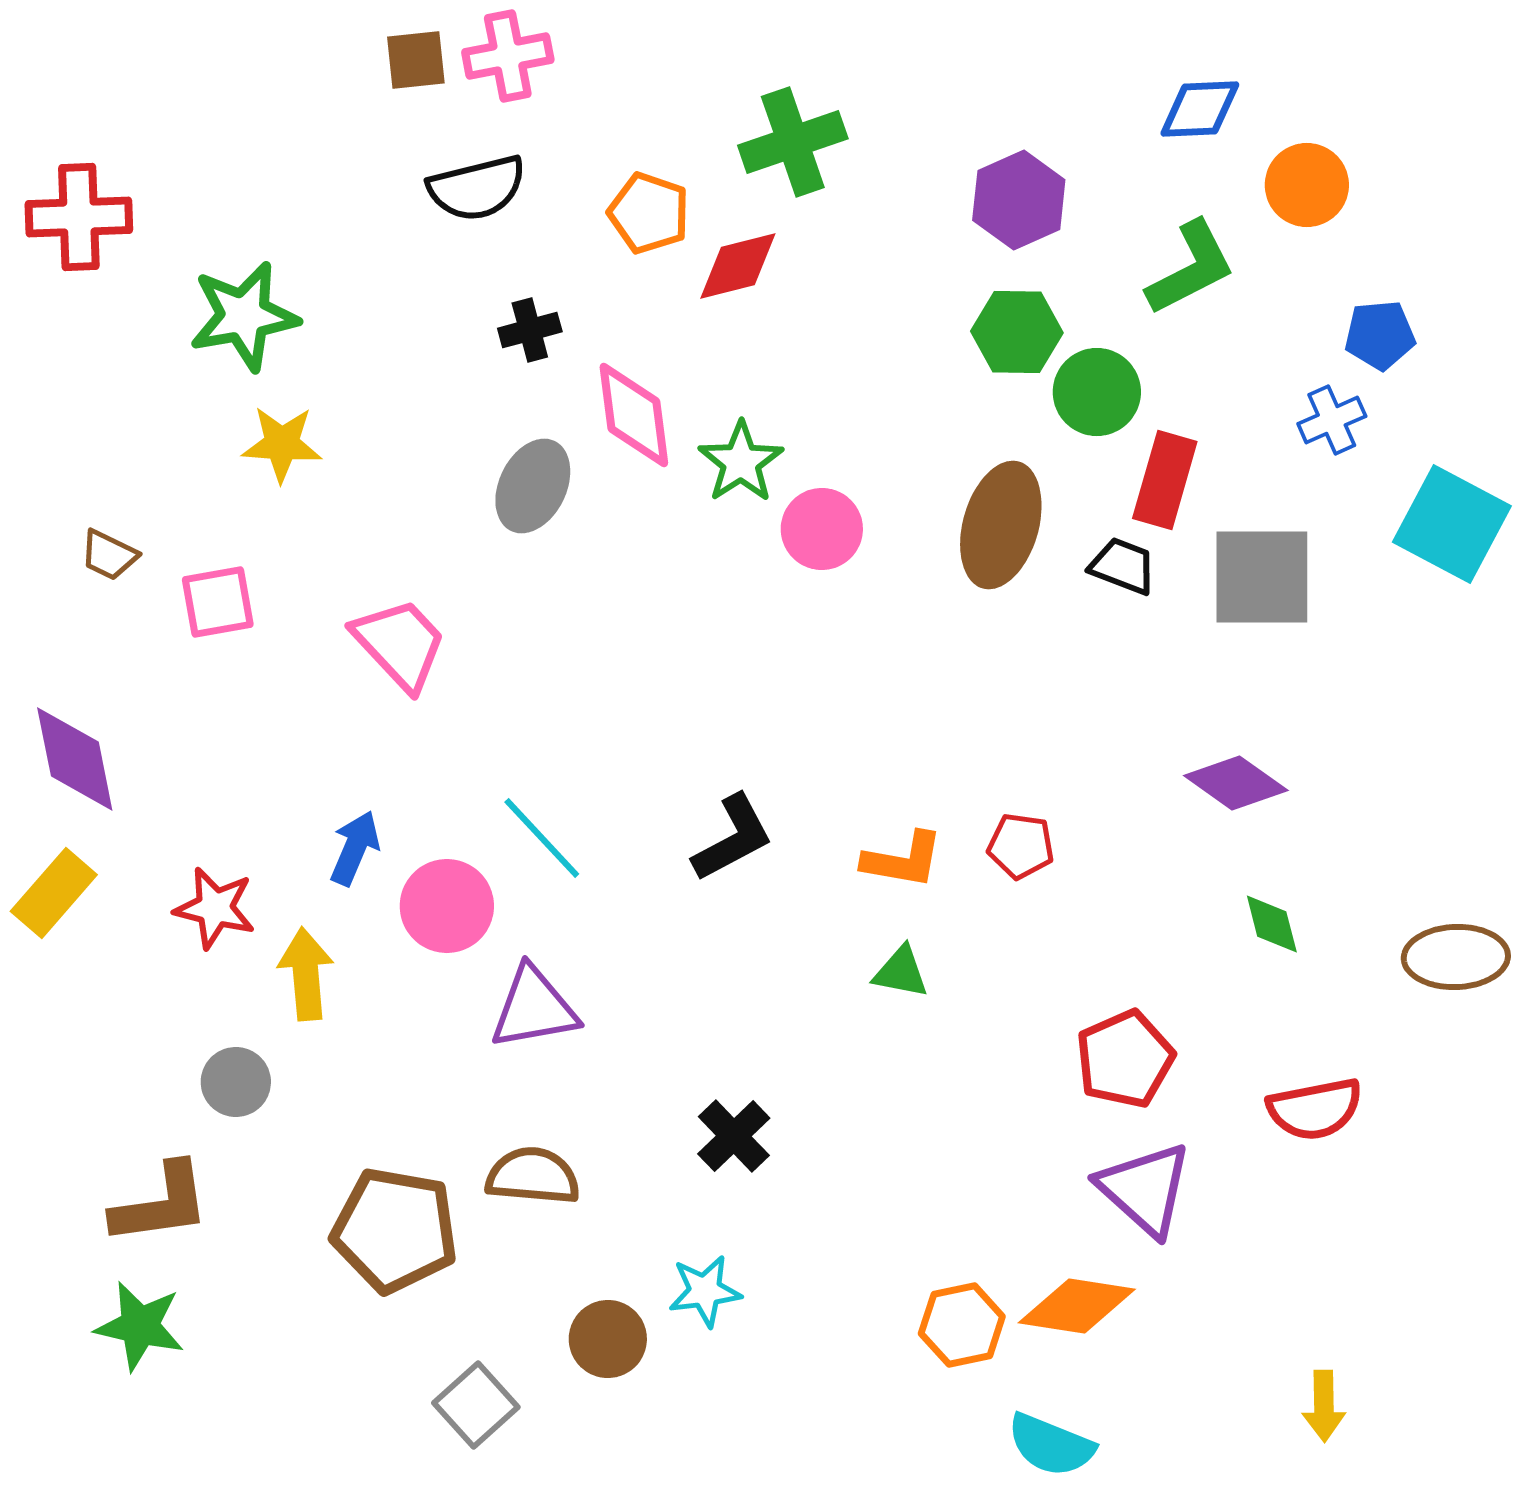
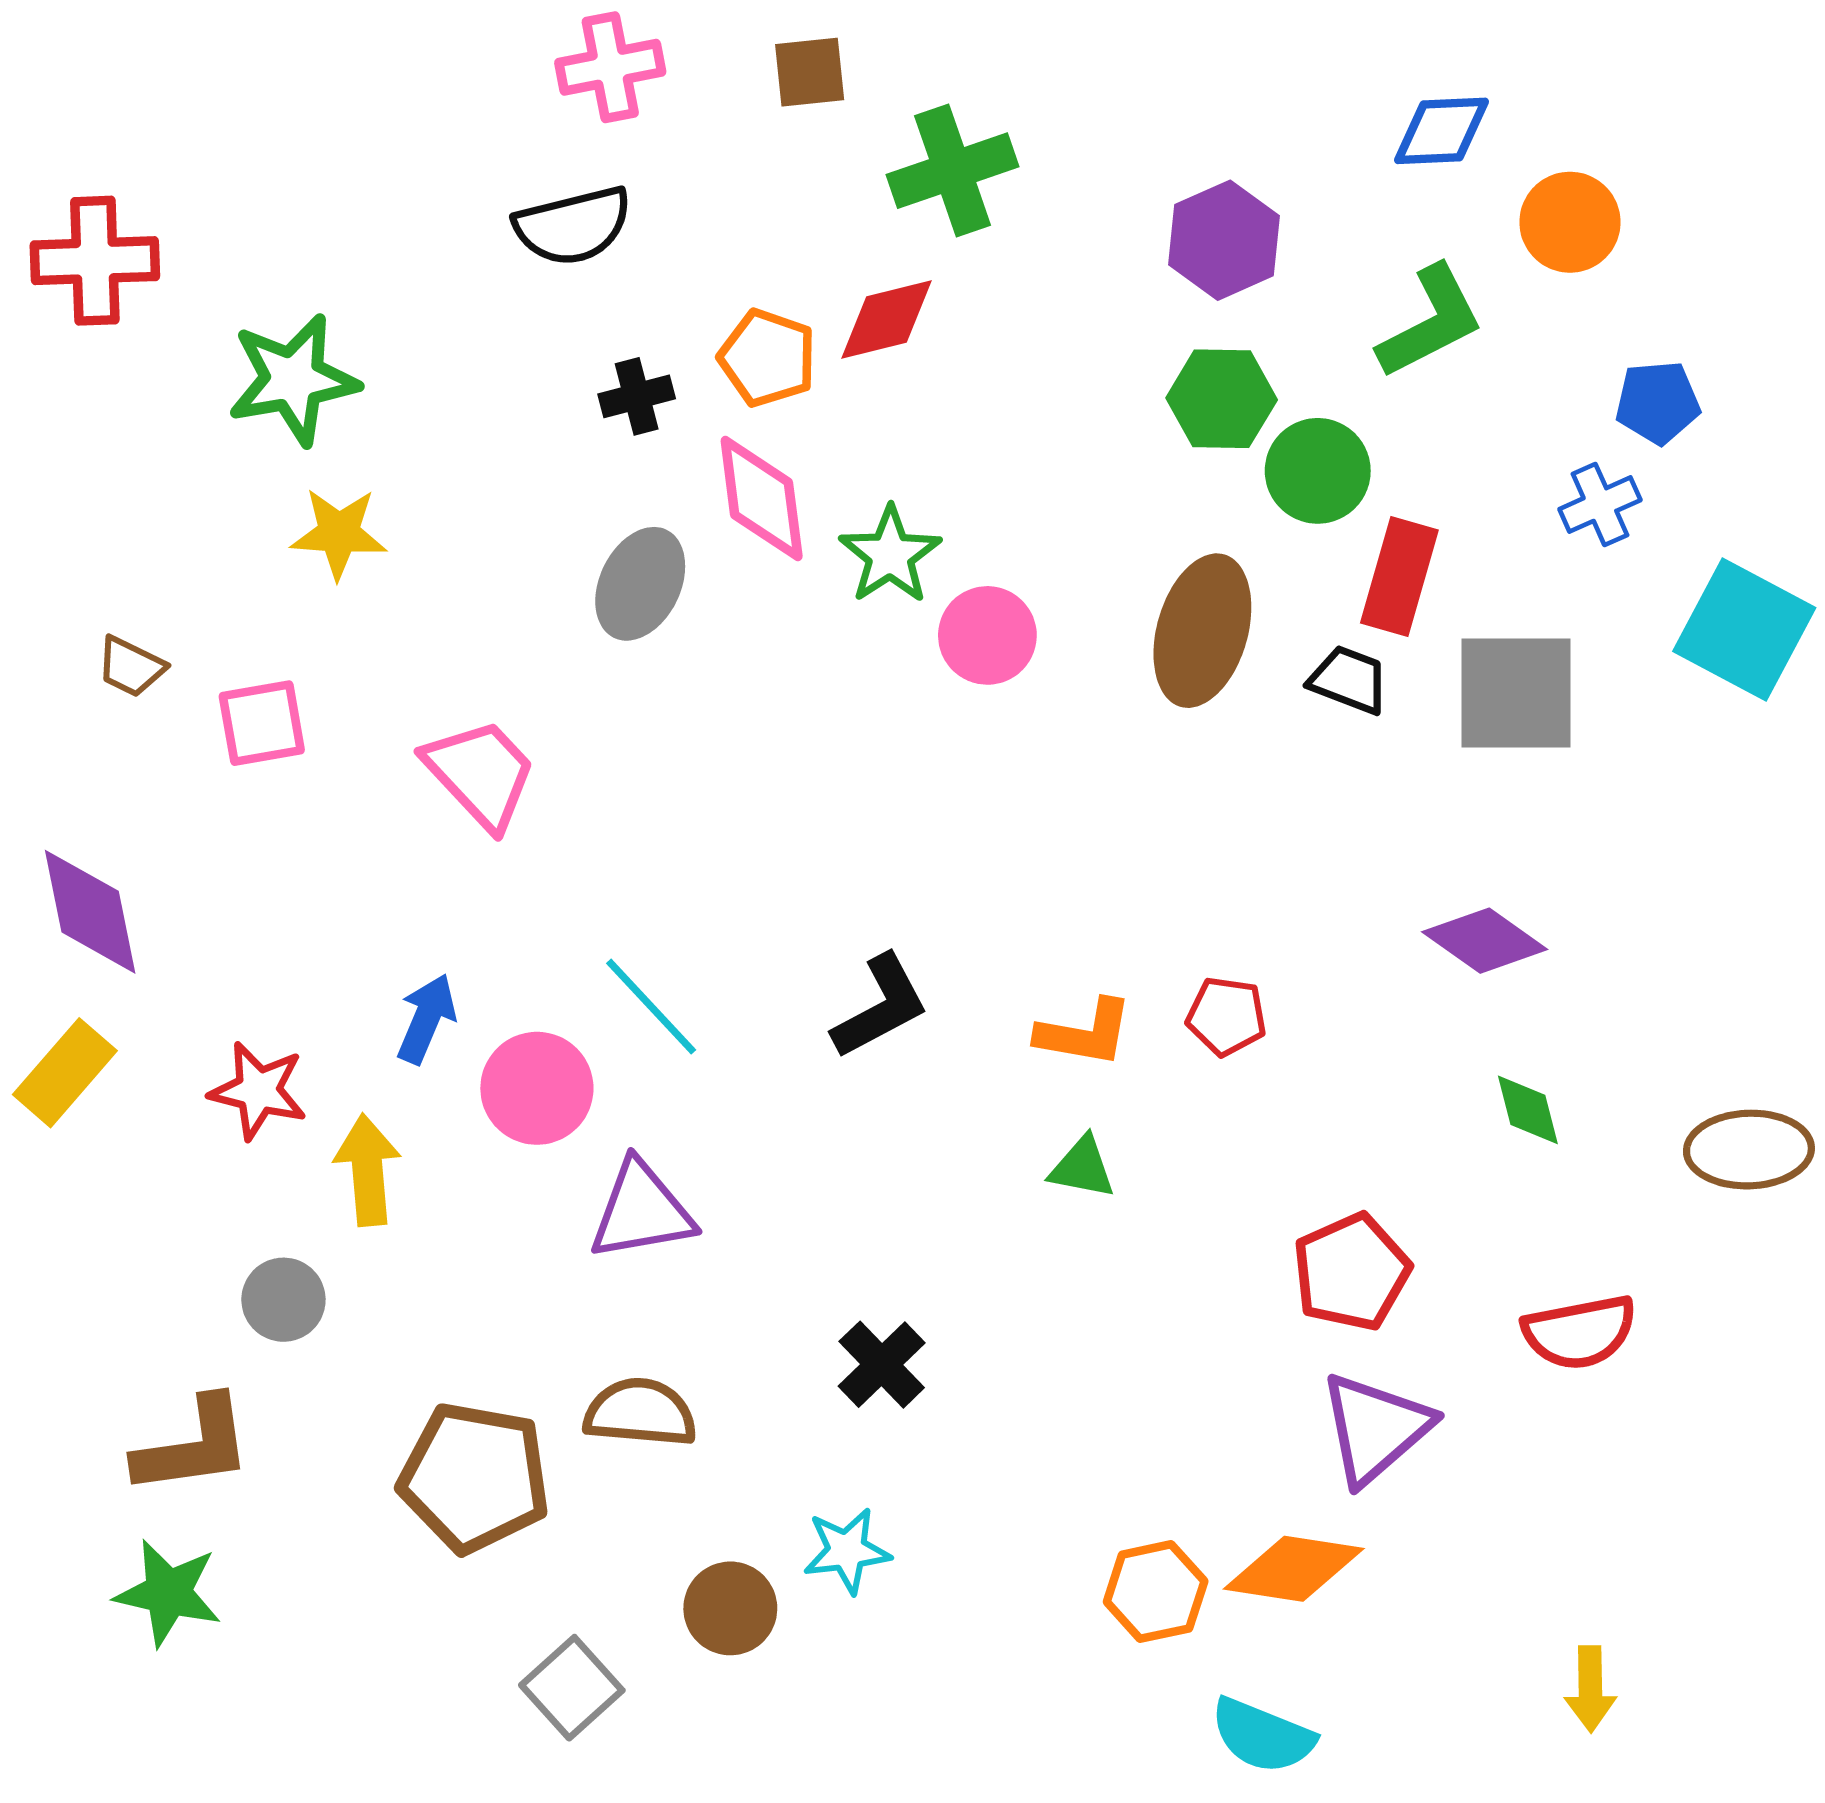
brown square: (416, 60) -> (810, 72), moved
orange pentagon: (649, 213) -> (768, 358), moved
purple triangle: (1145, 1189) -> (1375, 1428), turned 37

